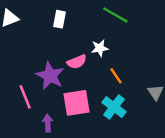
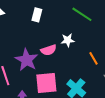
orange line: (116, 76) -> (93, 58), moved

